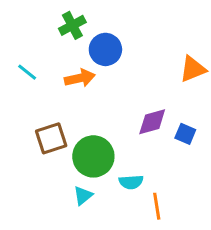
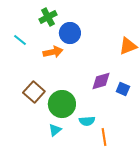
cyan line: (27, 72) -> (20, 40), moved
brown square: (51, 138) -> (34, 92), turned -30

